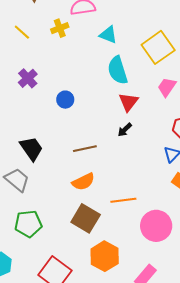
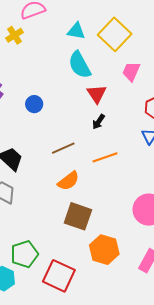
cyan triangle: (108, 35) -> (76, 31), moved
orange line: (123, 200) -> (105, 157), moved
green pentagon: (28, 224) -> (24, 254), moved

